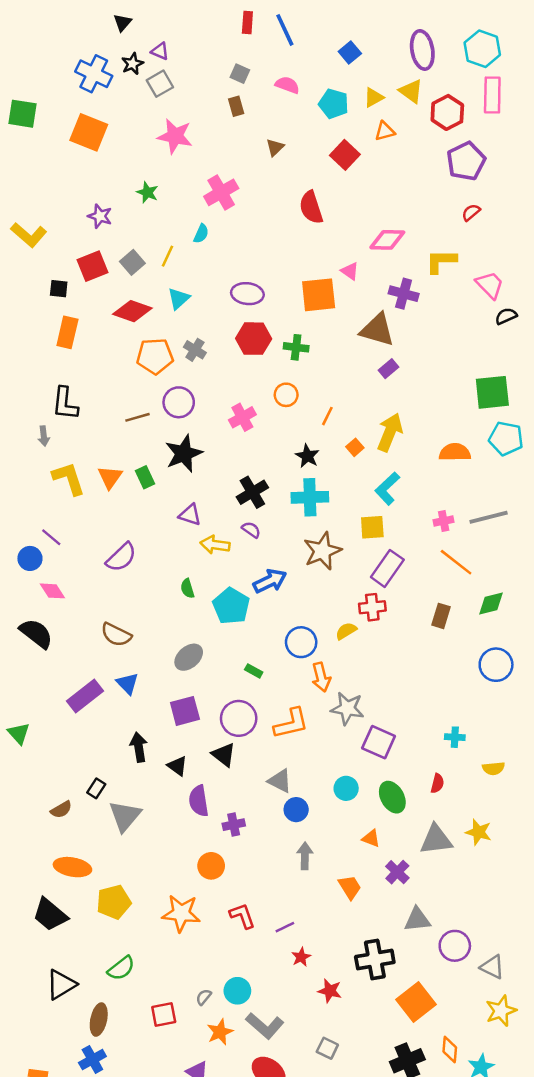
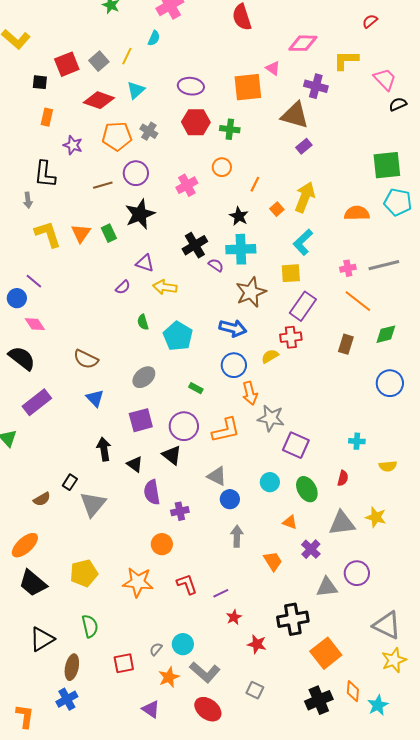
purple star: (100, 216) -> (73, 145), moved
orange rectangle: (67, 332) -> (47, 117), size x0.7
purple semicircle: (251, 530) -> (216, 265), moved
purple semicircle: (121, 557) -> (123, 287), moved, size x0.6
blue arrow: (270, 581) -> (233, 328), moved, turned 40
purple rectangle: (85, 696) -> (37, 402), moved
orange ellipse: (72, 867) -> (25, 545), moved, turned -52
purple circle: (455, 946) -> (357, 573), moved
gray triangle: (492, 967) -> (387, 625), size x1.4
green semicircle: (121, 968) -> (90, 626), turned -65

